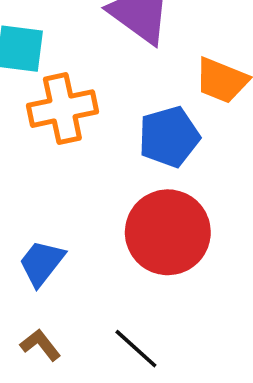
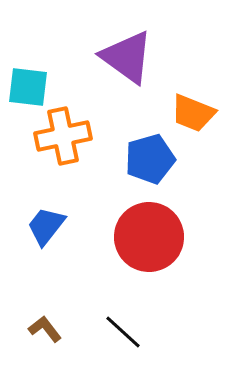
blue trapezoid: (42, 263) -> (46, 226), moved

